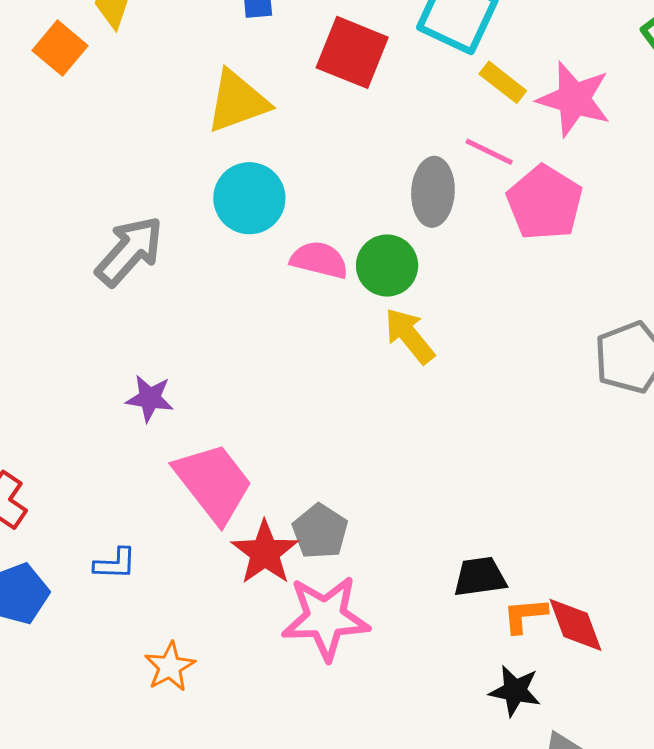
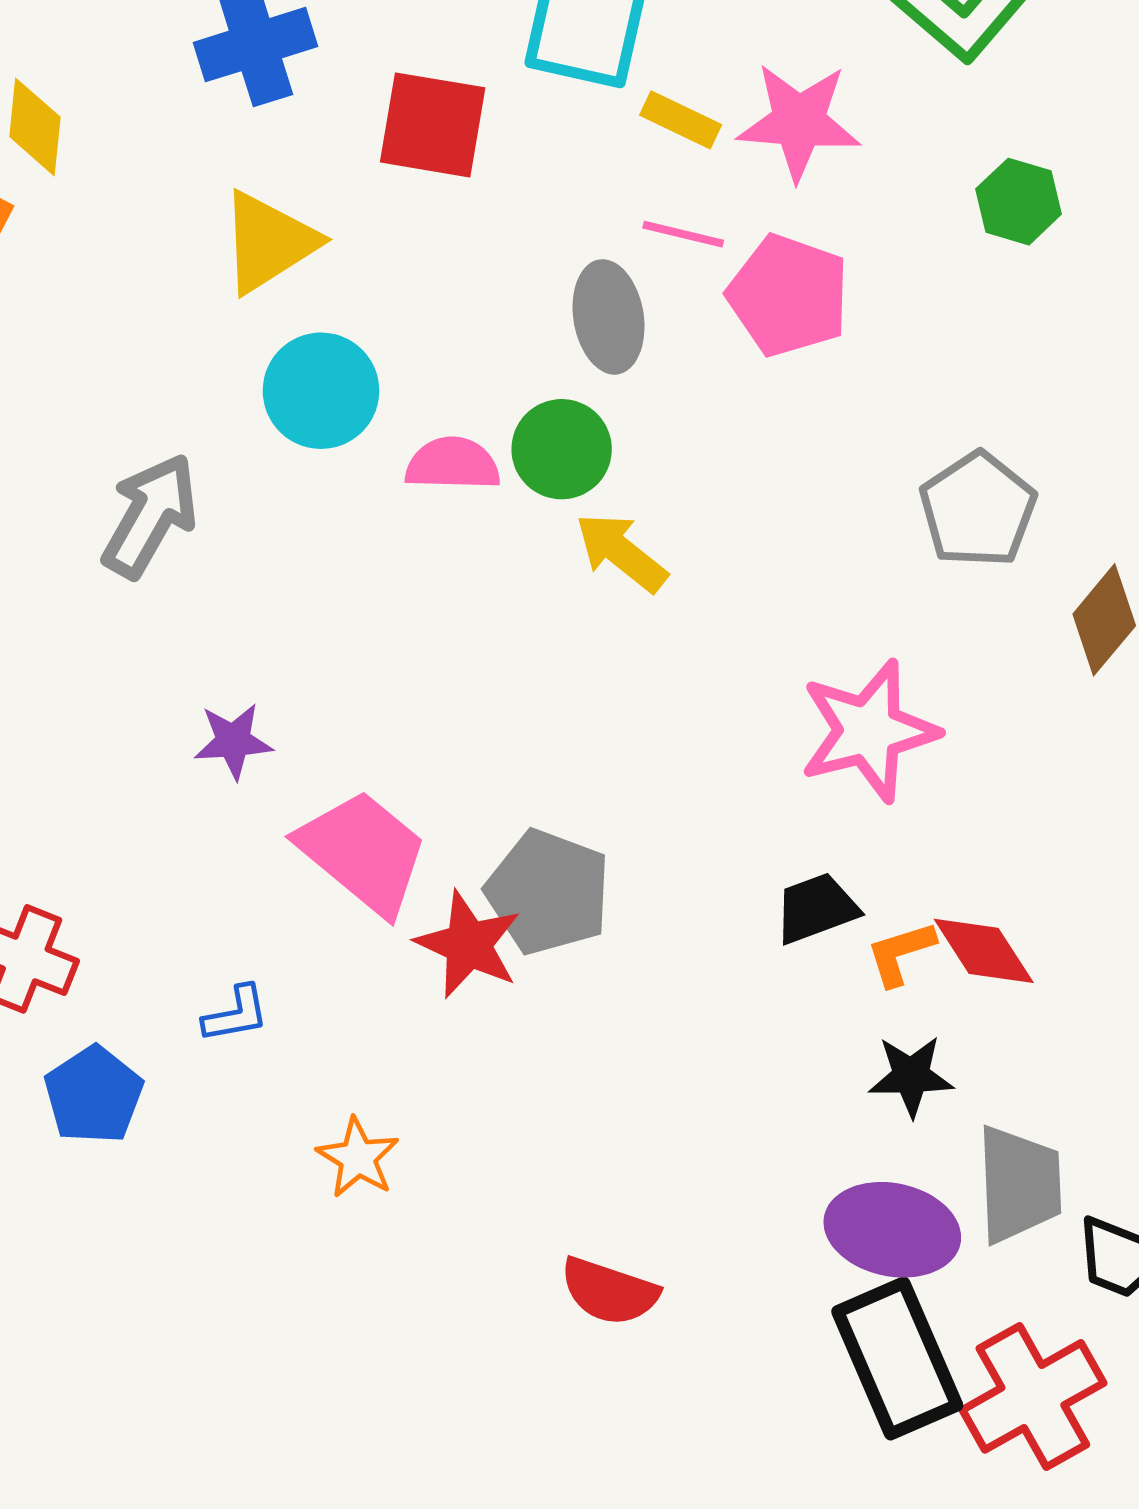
gray pentagon: (320, 531) -> (548, 892), size x1.4
pink star: (326, 618) -> (869, 731), moved

